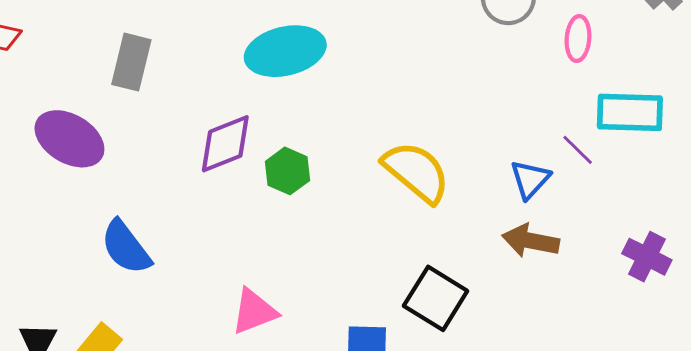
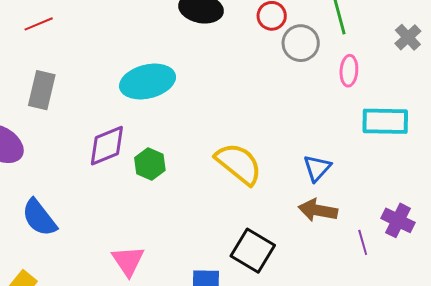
purple line: (578, 150) -> (363, 242), moved, turned 30
pink triangle: (254, 311) -> (128, 261), turned -42

